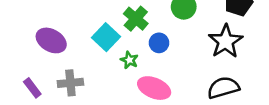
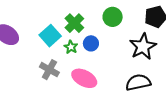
green star: (129, 60) -> (71, 47), moved
gray cross: (70, 83) -> (49, 70), moved, turned 30

